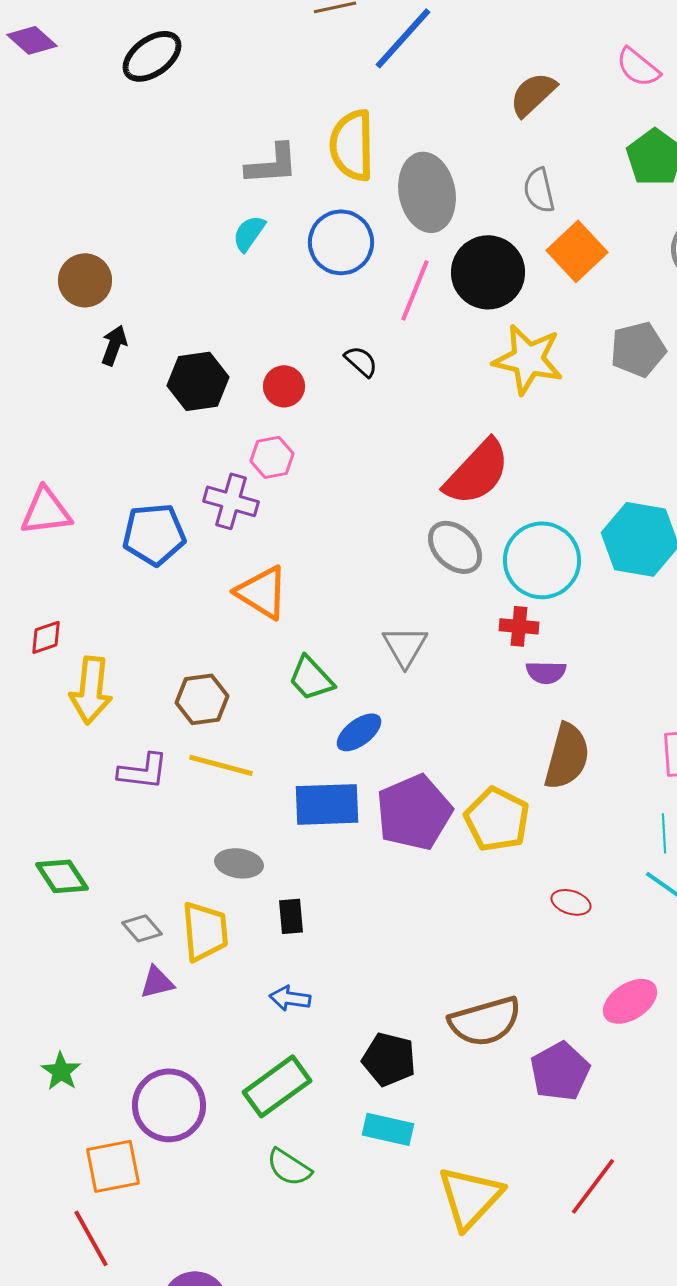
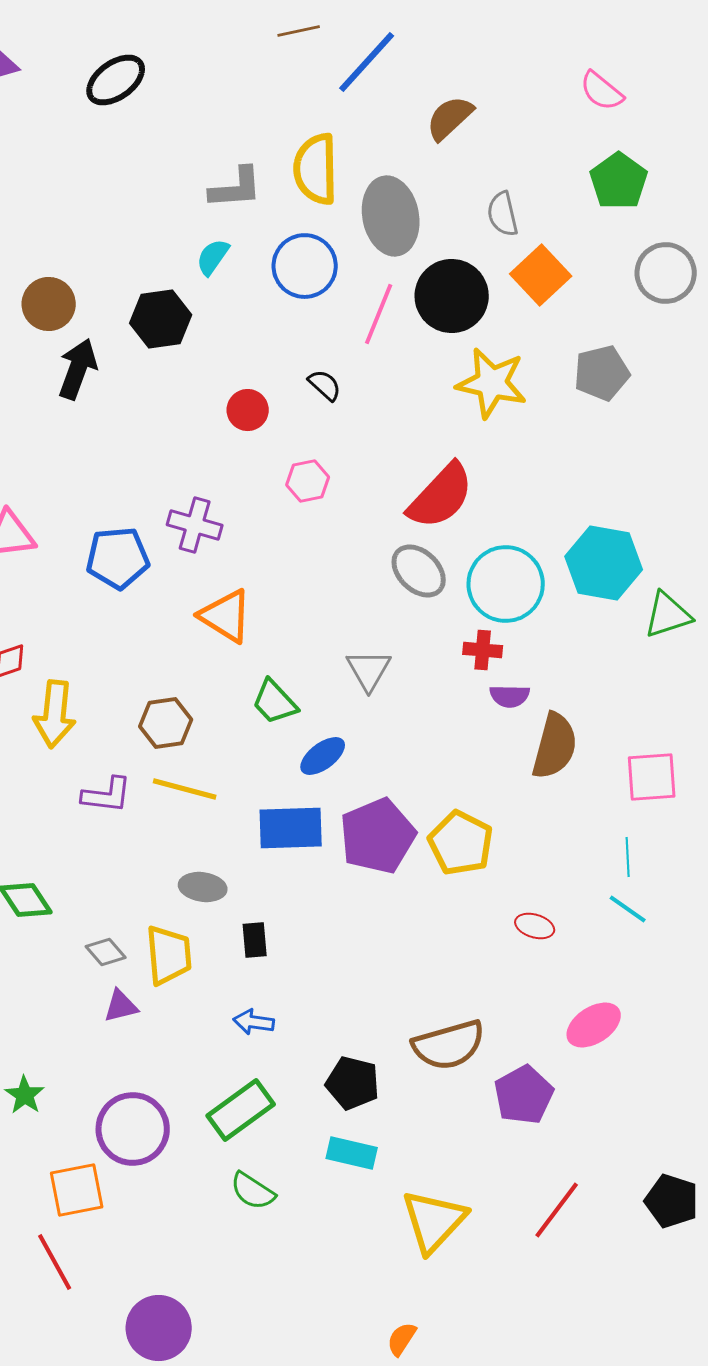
brown semicircle: (533, 94) -> (450, 118), moved
black arrow: (114, 345) -> (78, 369), size x1.5
black hexagon: (198, 381) -> (161, 319), moved
pink hexagon: (272, 457) -> (308, 481), moved
brown semicircle: (567, 756) -> (555, 746), moved

